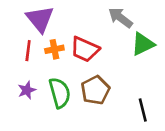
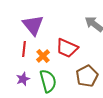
orange cross: (54, 49) -> (43, 56), moved, turned -32
brown pentagon: (95, 90) -> (87, 76), moved

